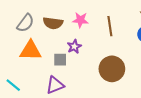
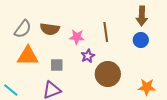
pink star: (80, 20) -> (77, 37), moved
purple star: (74, 46) -> (88, 56), moved

